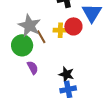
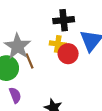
yellow cross: (60, 30) -> (58, 44), moved

